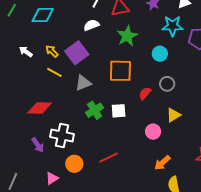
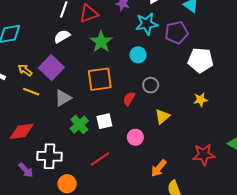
pink circle: (153, 132) -> (135, 137), moved
red line: (108, 158) -> (100, 159), moved

